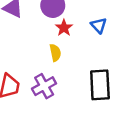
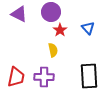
purple cross: (44, 86) -> (44, 77), turned 30

